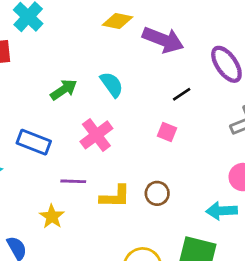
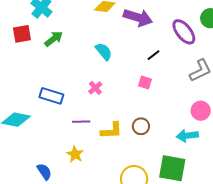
green arrow: (64, 90) -> (54, 39), moved
pink cross: (96, 135) -> (95, 88), size x0.6
yellow star: (52, 217) -> (75, 154), moved

